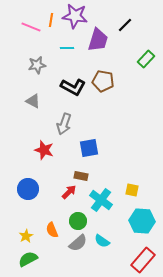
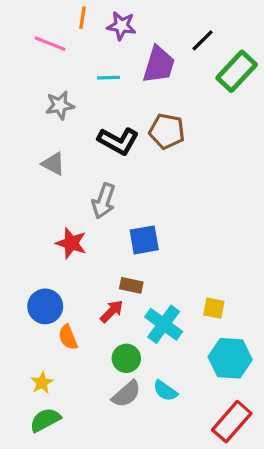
purple star: (75, 16) -> (121, 26), size x0.7
orange line: (51, 20) -> (83, 18), moved
green rectangle: (146, 59) -> (237, 71), moved, size x1.4
orange semicircle: (52, 230) -> (68, 337), moved

